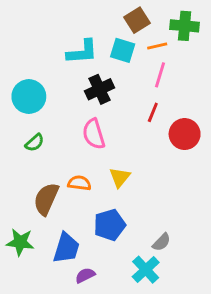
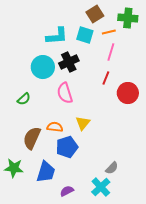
cyan circle: (29, 97) -> (43, 67), moved
blue pentagon: (110, 225) -> (67, 147), moved
purple semicircle: (85, 275) -> (67, 191), moved

